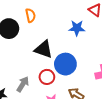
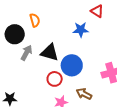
gray arrow: (23, 84) -> (26, 53), moved

